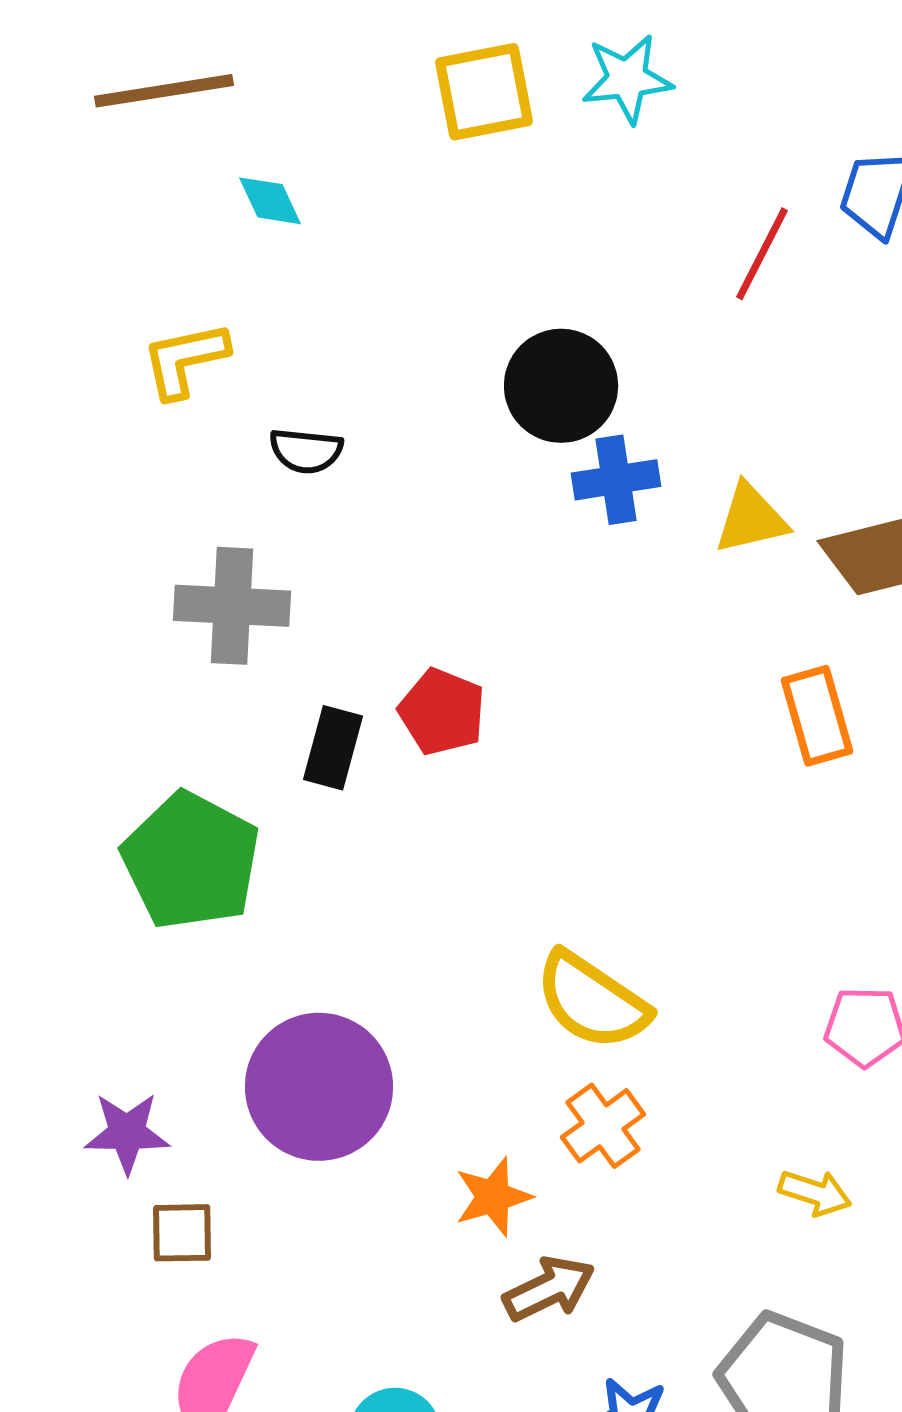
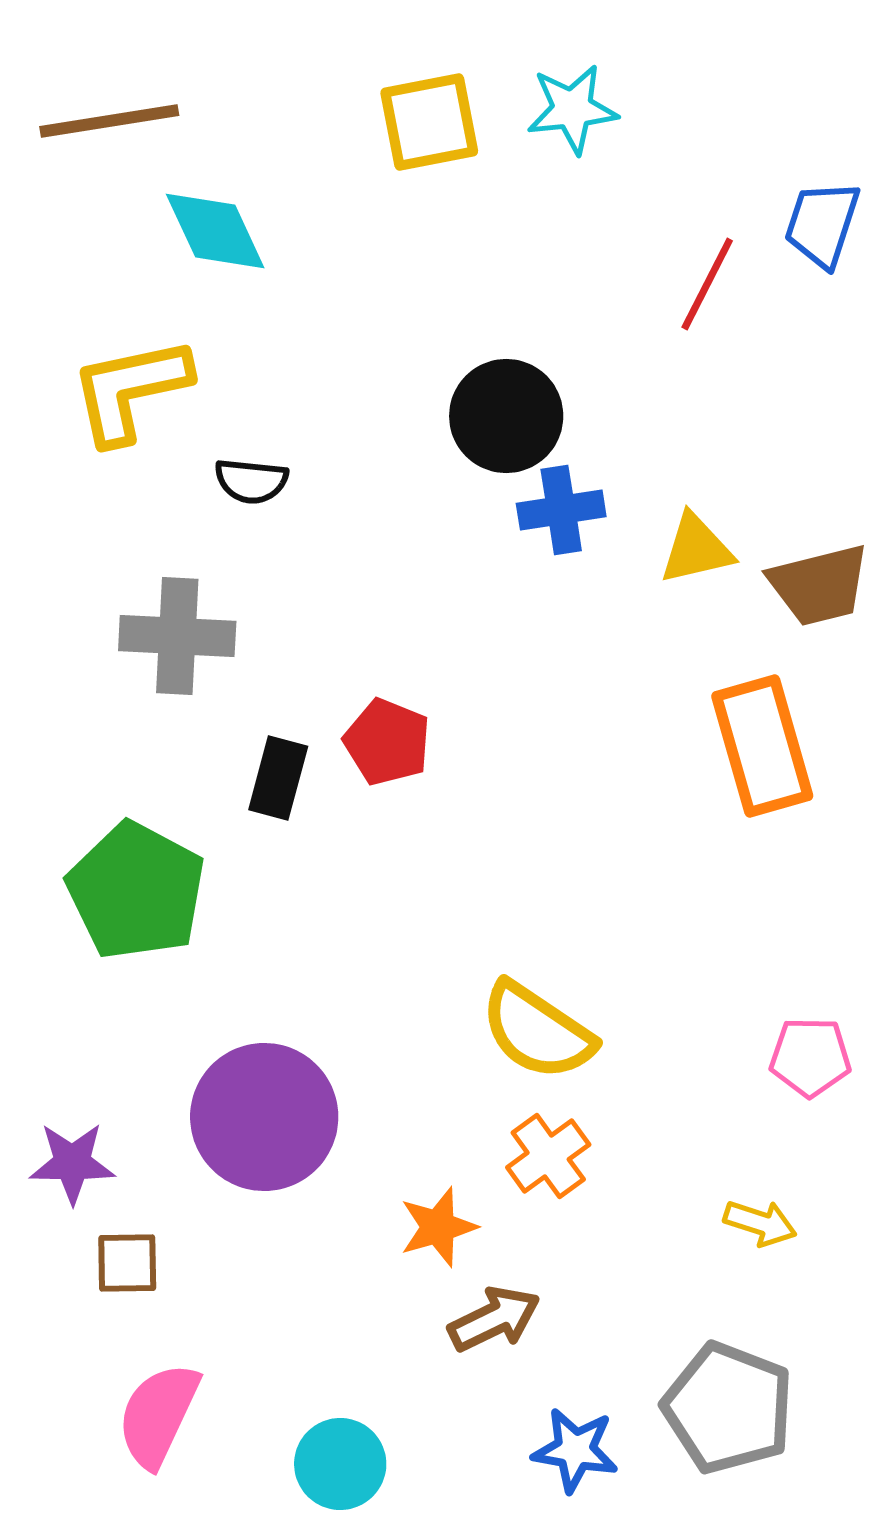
cyan diamond: (270, 201) -> (215, 231), size x1.6
yellow L-shape: (185, 360) -> (130, 390), size x1.4
orange rectangle: (817, 716) -> (762, 746), size x1.4

